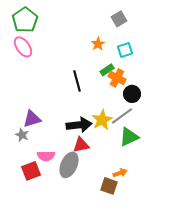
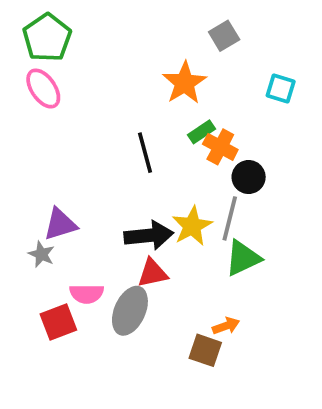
orange star: (98, 44) -> (185, 83), size x1.6
cyan square: (125, 50) -> (281, 89), moved, turned 35
gray line: (122, 116) -> (230, 218), turned -40

